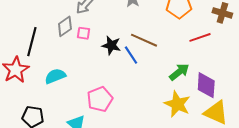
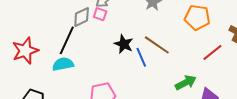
pink square: (83, 33) -> (100, 14), moved
red line: (200, 37) -> (212, 52), turned -30
black line: (32, 42) -> (67, 40), moved

